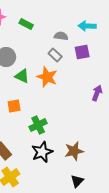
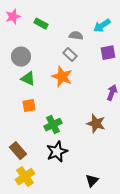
cyan arrow: (87, 26) -> (102, 26), turned -36
purple square: (82, 52) -> (108, 53), moved
green triangle: (22, 76) -> (28, 79), moved
brown star: (74, 151) -> (96, 124), moved, turned 30

